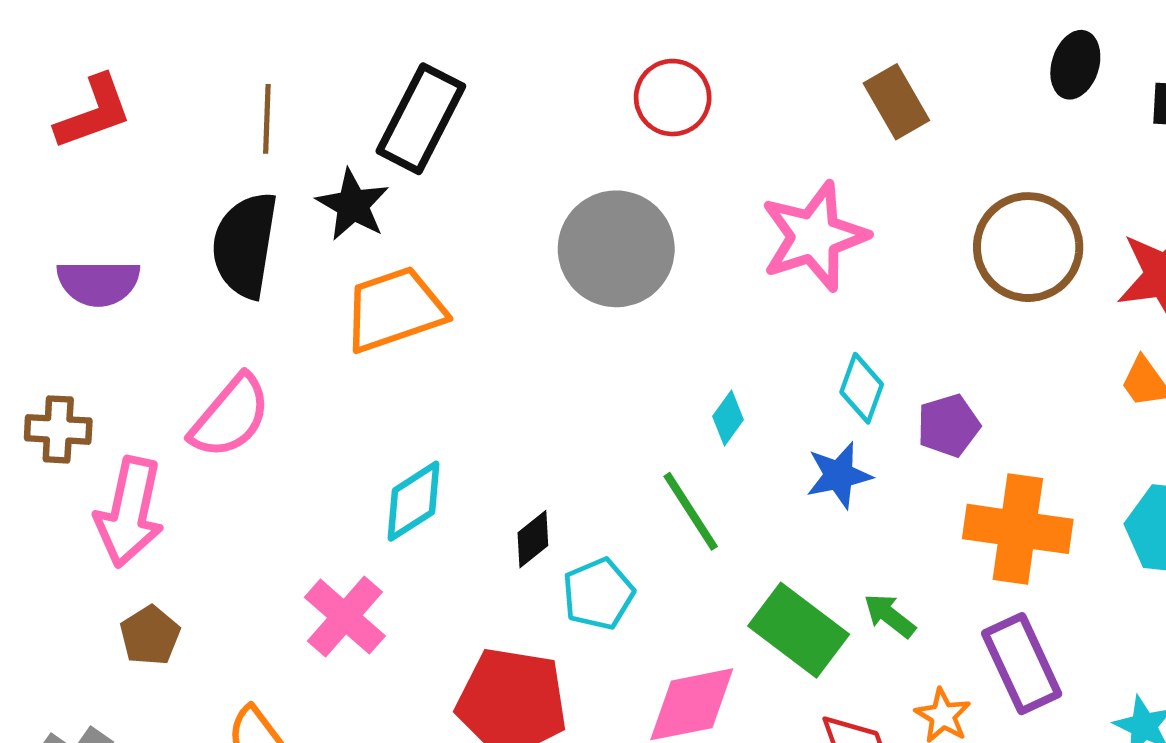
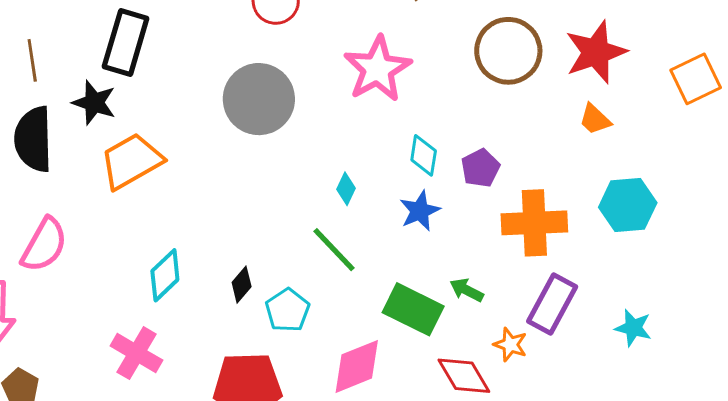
purple rectangle: (1022, 664) -> (552, 304), turned 64

